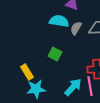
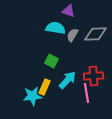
yellow rectangle: (27, 72) -> (44, 87), moved, turned 56
cyan arrow: (73, 87) -> (67, 80), moved

